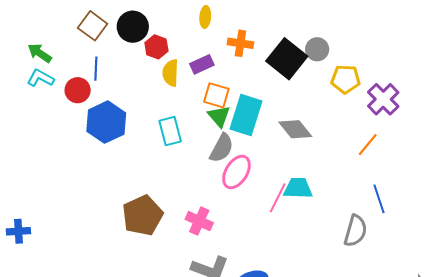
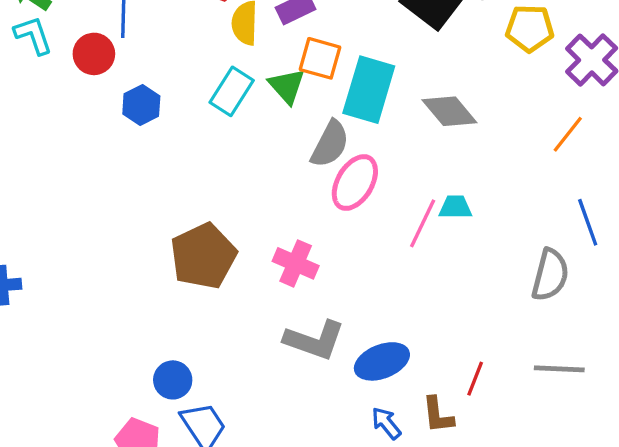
cyan L-shape: (41, 78) -> (33, 35), turned 44
green triangle: (219, 116) -> (287, 86), moved
blue hexagon: (106, 122) -> (141, 105), size x0.6
cyan rectangle: (170, 131) -> (232, 91), moved, turned 48
cyan trapezoid: (298, 188) -> (455, 207), size x0.7

